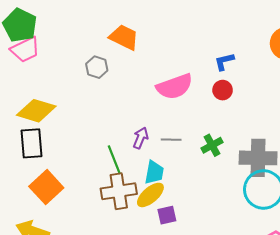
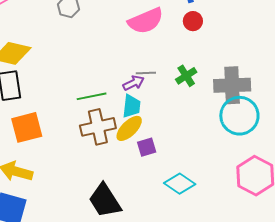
purple arrow: (141, 138) -> (134, 83), moved, turned 45
green line: (114, 160) -> (92, 96), turned -76
orange square: (46, 187) -> (27, 127), turned 32

